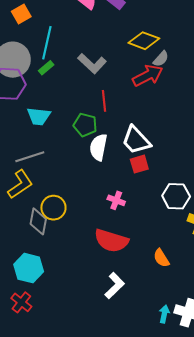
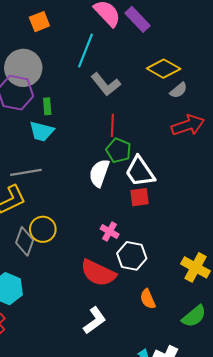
cyan line: (47, 43) -> (86, 50), moved
green rectangle: (46, 68) -> (47, 106), moved, turned -63
red arrow: (148, 76) -> (188, 125), moved
green pentagon: (85, 125) -> (118, 150), moved
white hexagon: (176, 196) -> (132, 256), moved

